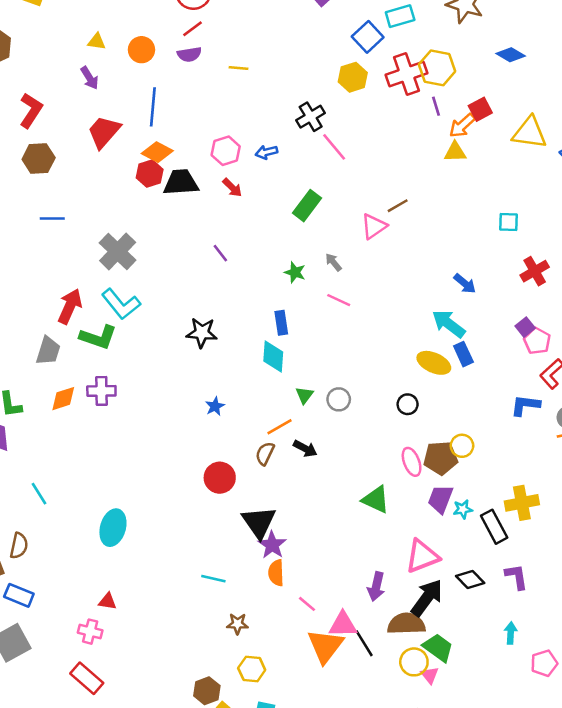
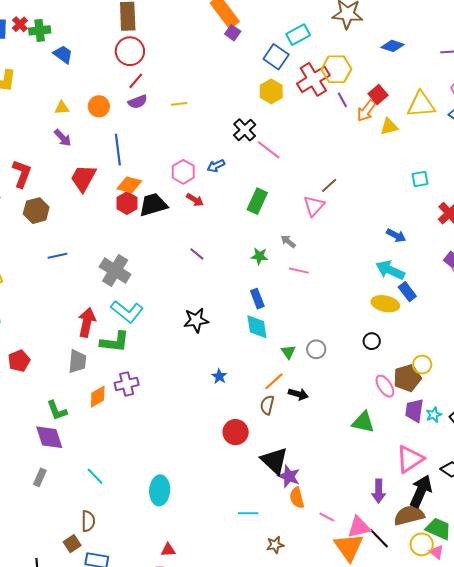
yellow triangle: (455, 152) -> (389, 127), moved

